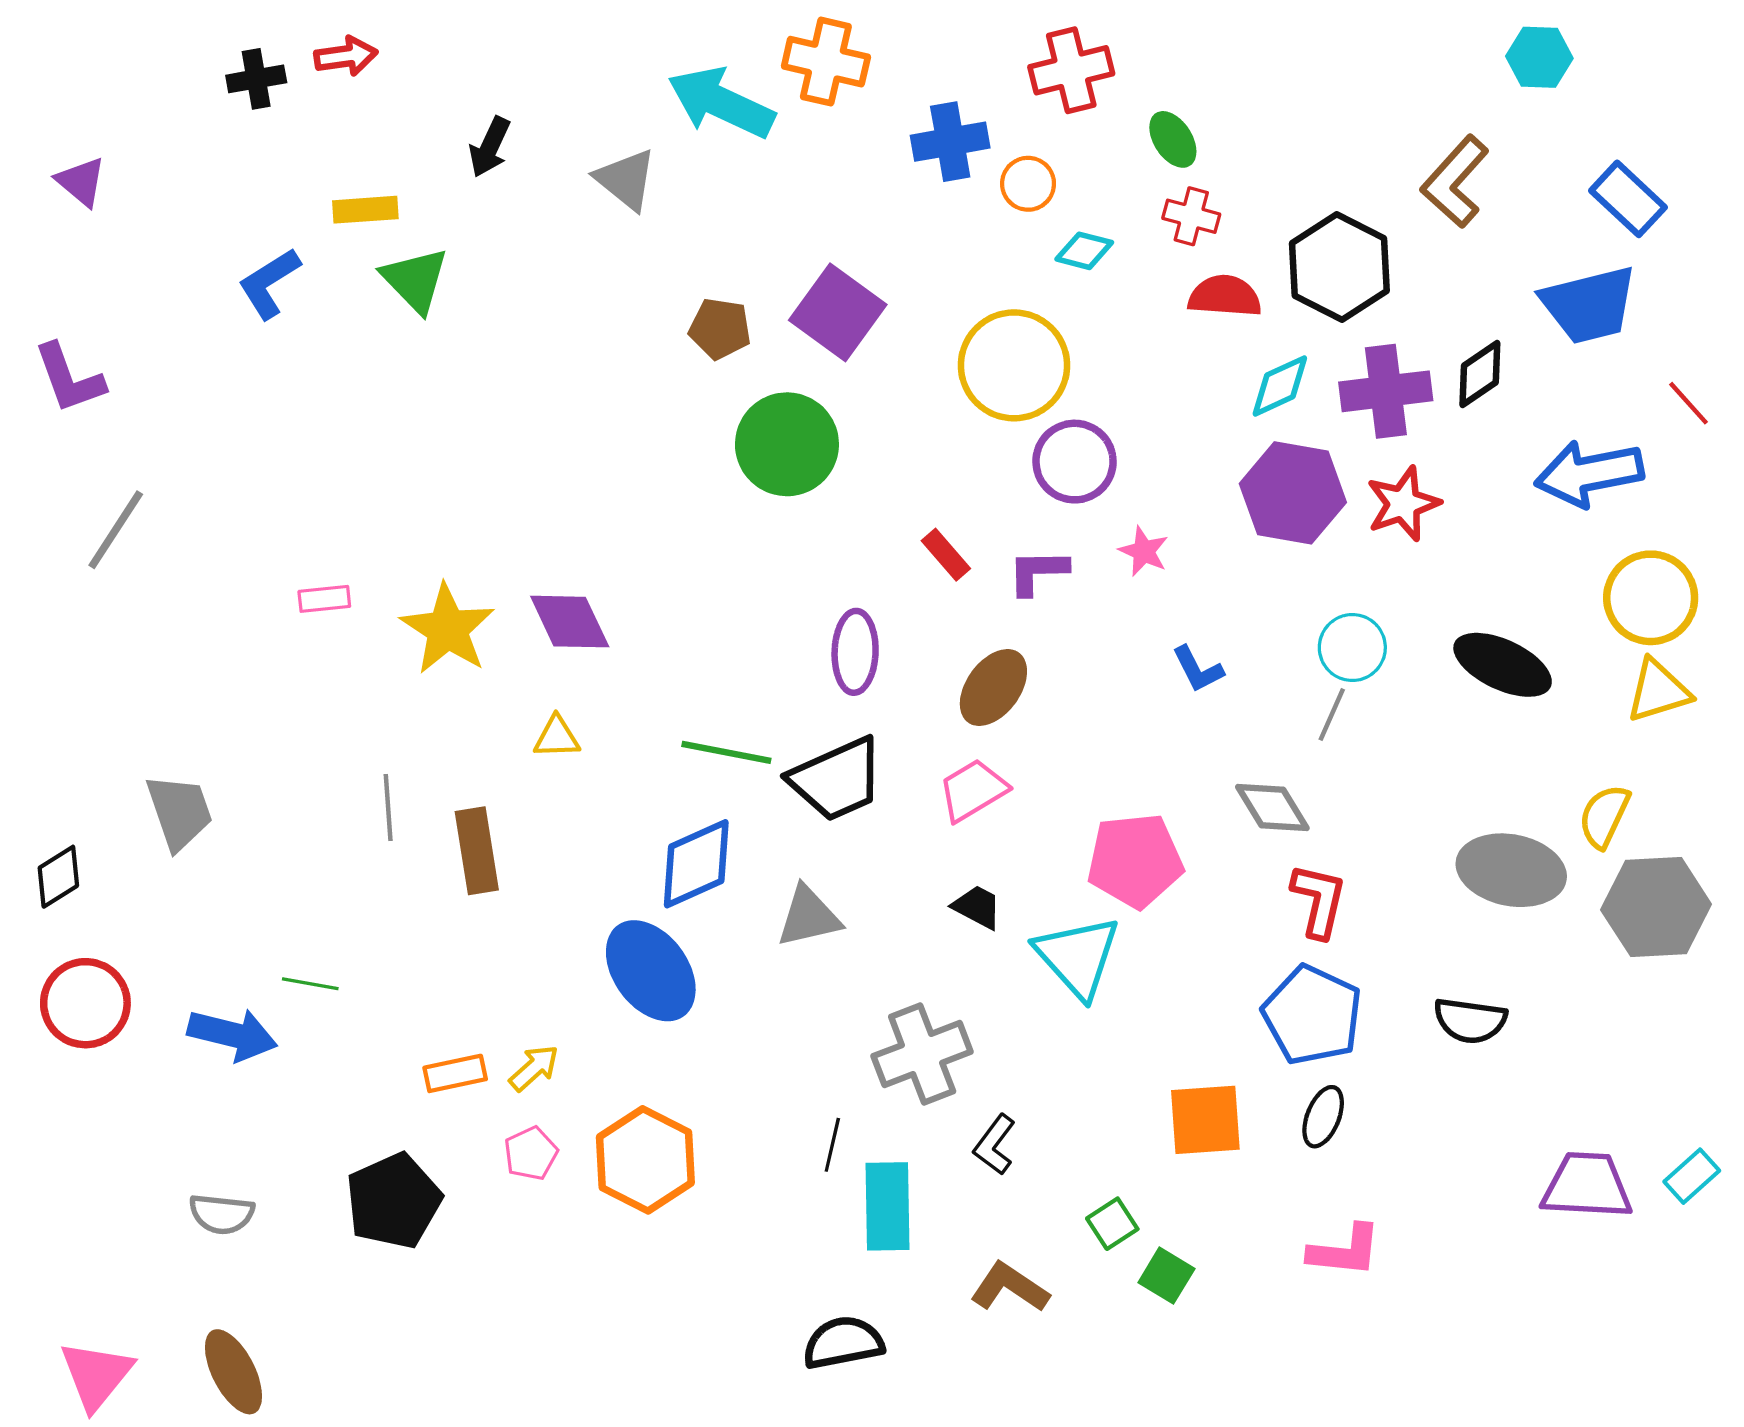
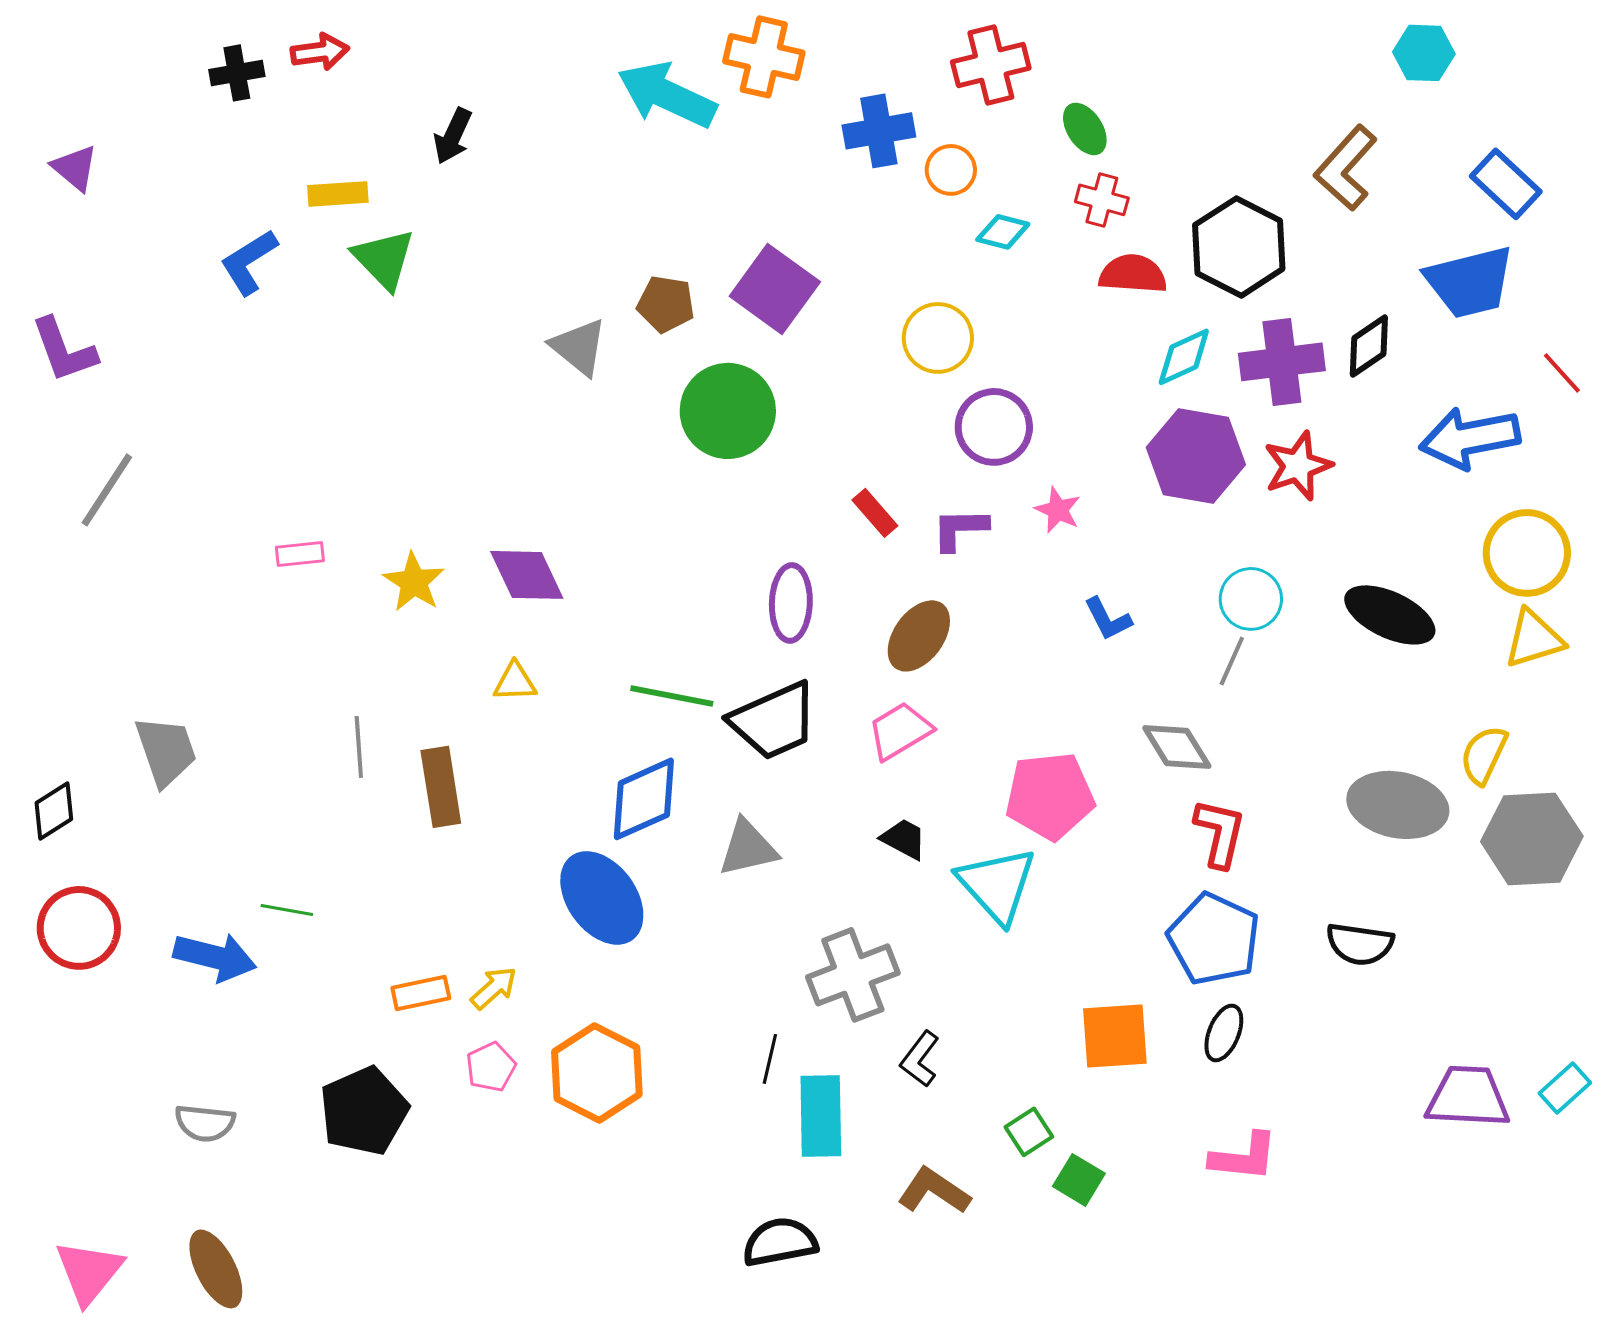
gray triangle: (626, 179) -> (579, 347), moved
yellow circle: (1014, 365) -> (938, 338), size x0.7
yellow star: (448, 629) -> (414, 582), size x0.7

